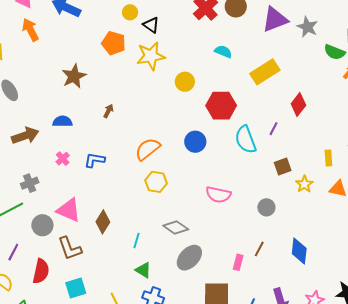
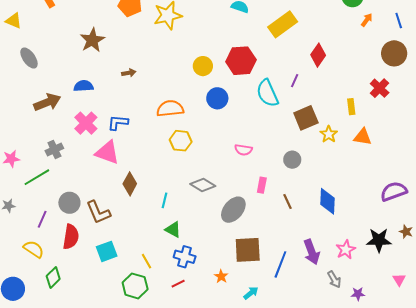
yellow circle: (185, 82) -> (203, 66), moved
brown arrow: (108, 111) -> (129, 73), turned 56
orange semicircle: (148, 149) -> (170, 108), turned 36
pink cross: (63, 159) -> (86, 123), size x1.6
brown square: (283, 166) -> (306, 118), size x1.4
pink semicircle: (218, 195) -> (243, 150), size x0.7
pink triangle: (69, 210) -> (107, 152), moved
gray circle: (42, 225) -> (69, 203), moved
brown line: (259, 249) -> (288, 202), turned -49
gray ellipse: (189, 258) -> (233, 210), moved
pink rectangle: (238, 262) -> (262, 185), moved

